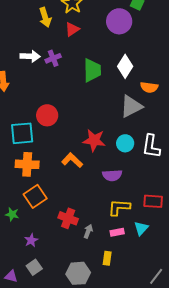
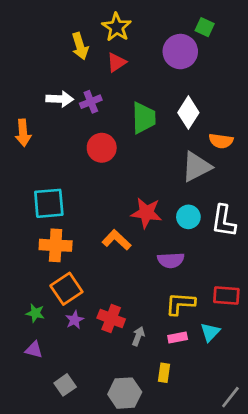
red circle: (47, 115) -> (102, 148), moved
purple star: (31, 240) -> (75, 320), moved
purple triangle: (11, 276) -> (34, 350), moved

